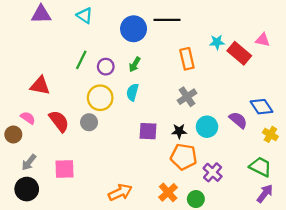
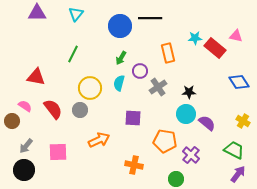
cyan triangle: (85, 15) -> (76, 14), turned 35
purple circle: (106, 67) -> (140, 71), moved
gray cross: (187, 97) -> (158, 87), moved
blue diamond: (262, 107) -> (239, 82), moved
purple semicircle: (238, 120) -> (207, 123), moved
black star: (179, 131) -> (189, 92), moved
orange arrow: (120, 192) -> (99, 140), moved
orange cross: (168, 192) -> (134, 165), moved, turned -36

